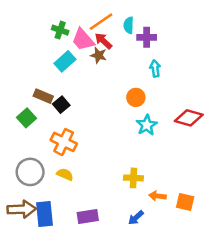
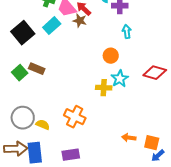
brown rectangle: (43, 96) -> (37, 69), moved
black square: (61, 105) -> (23, 33), moved, size x1.6
orange cross: (64, 142) -> (75, 117), moved
yellow semicircle: (65, 174) -> (43, 125), moved
yellow cross: (133, 178) -> (104, 88), moved
blue arrow: (136, 218) -> (158, 156), moved

